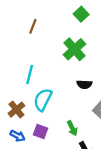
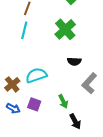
cyan line: (30, 74) -> (24, 30), moved
cyan semicircle: (43, 100) -> (36, 75), turned 45

